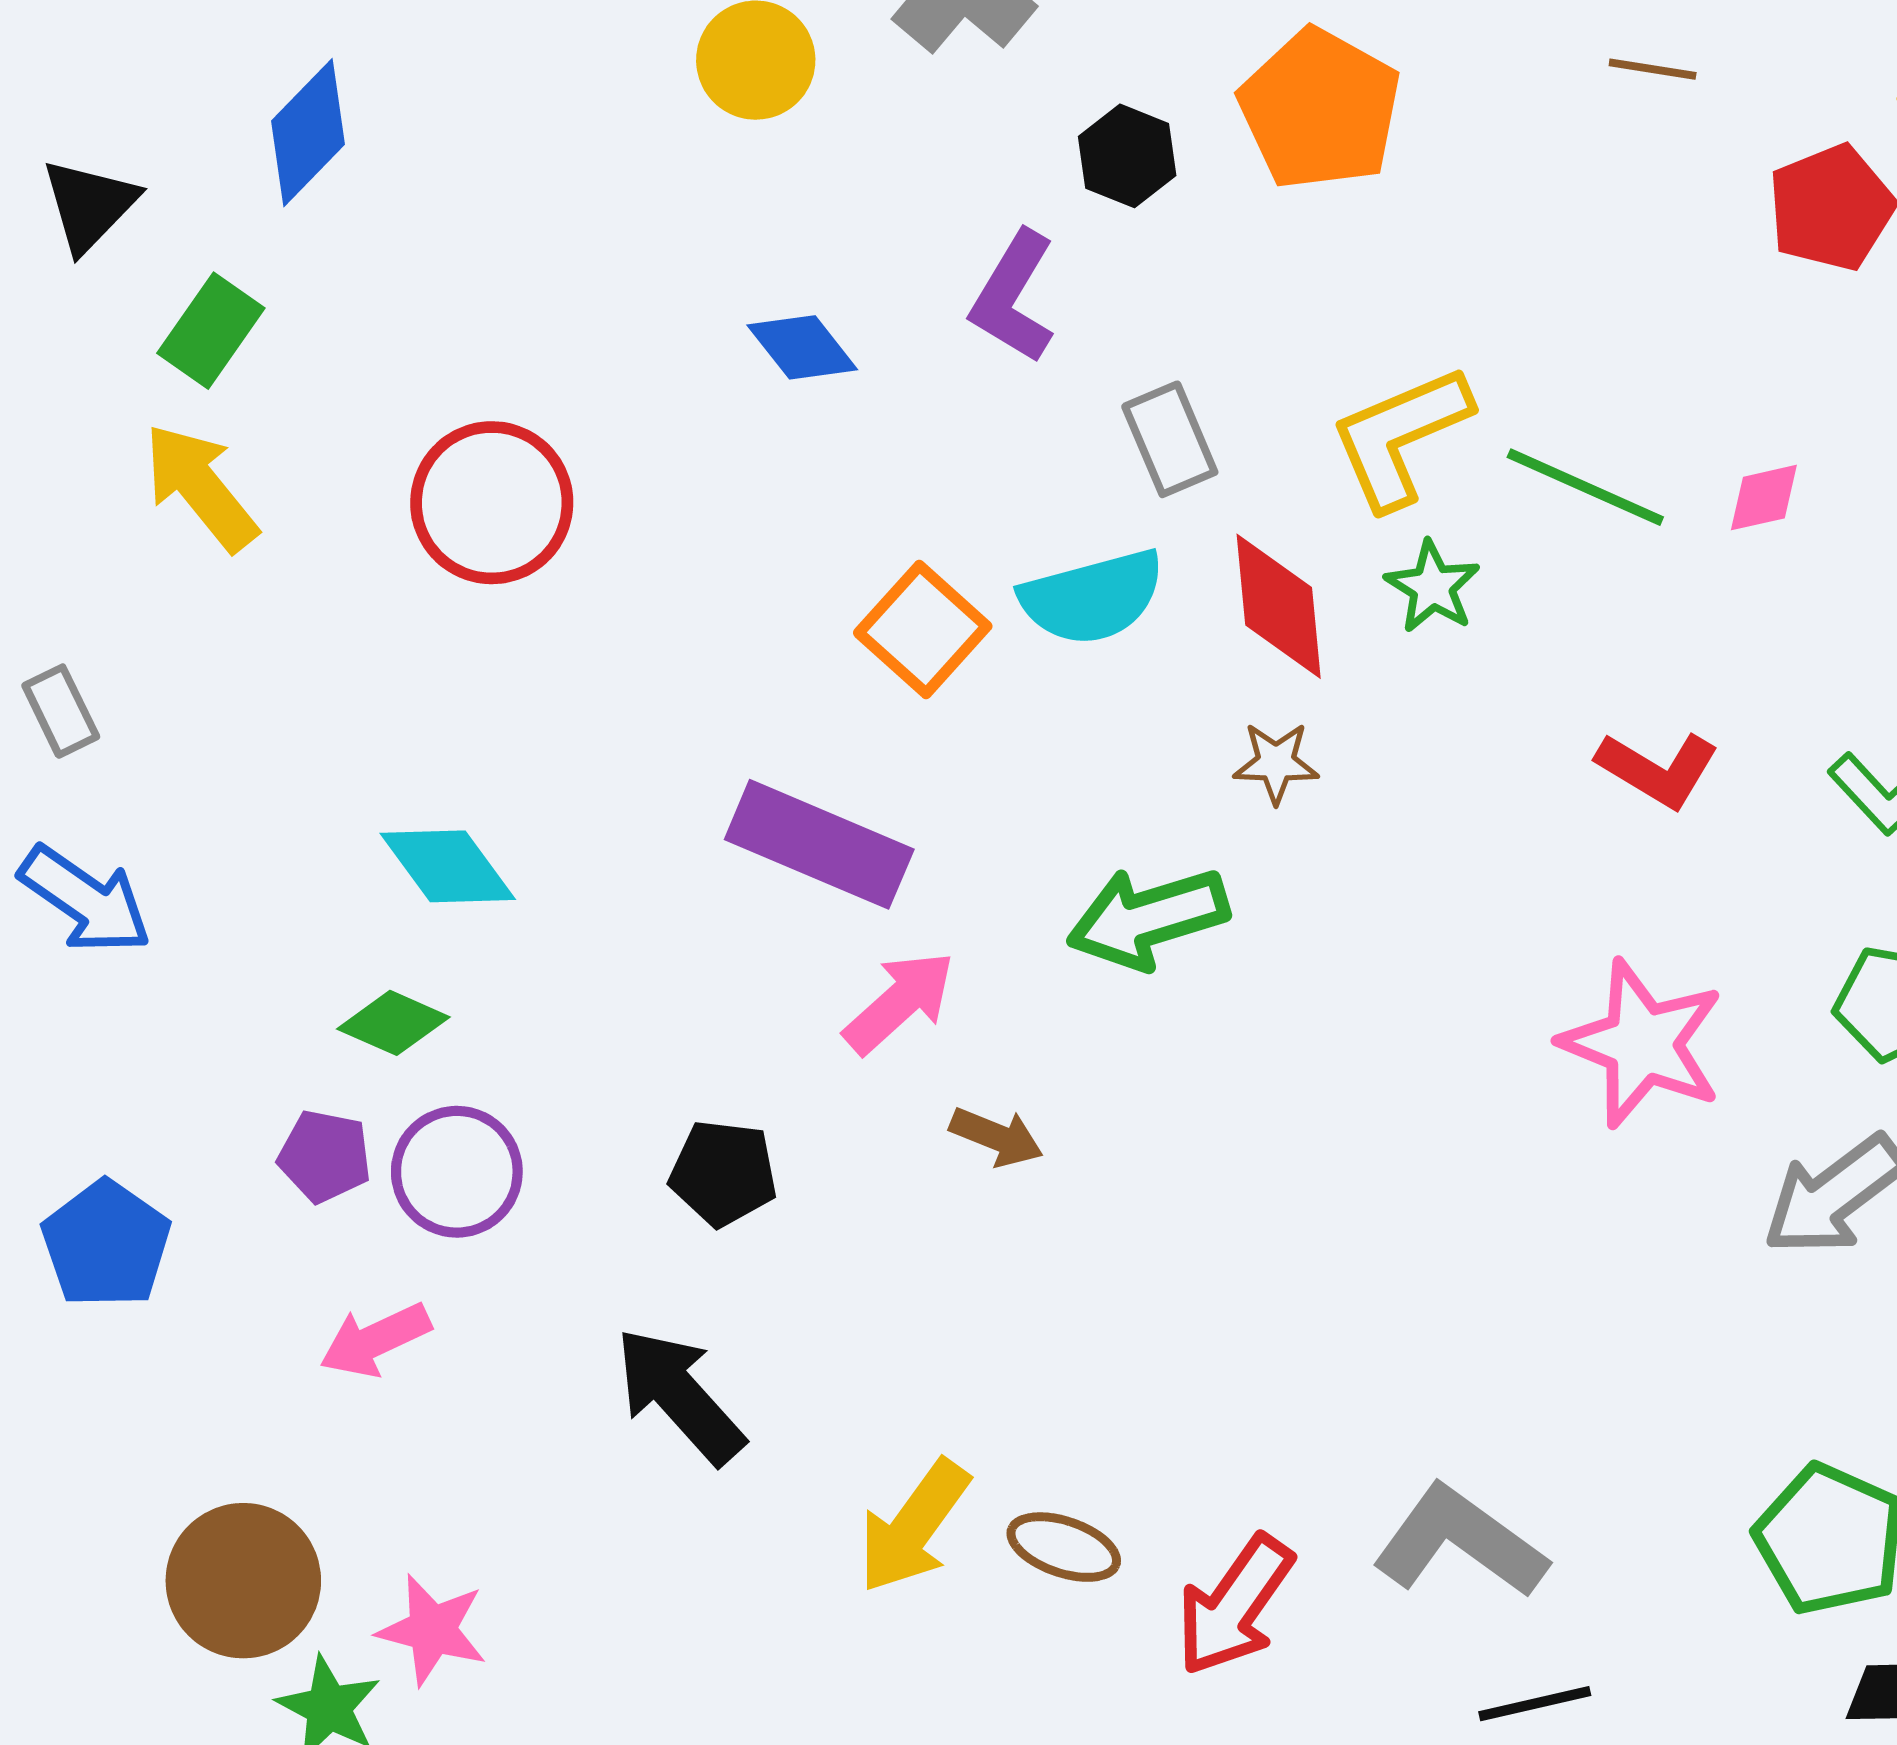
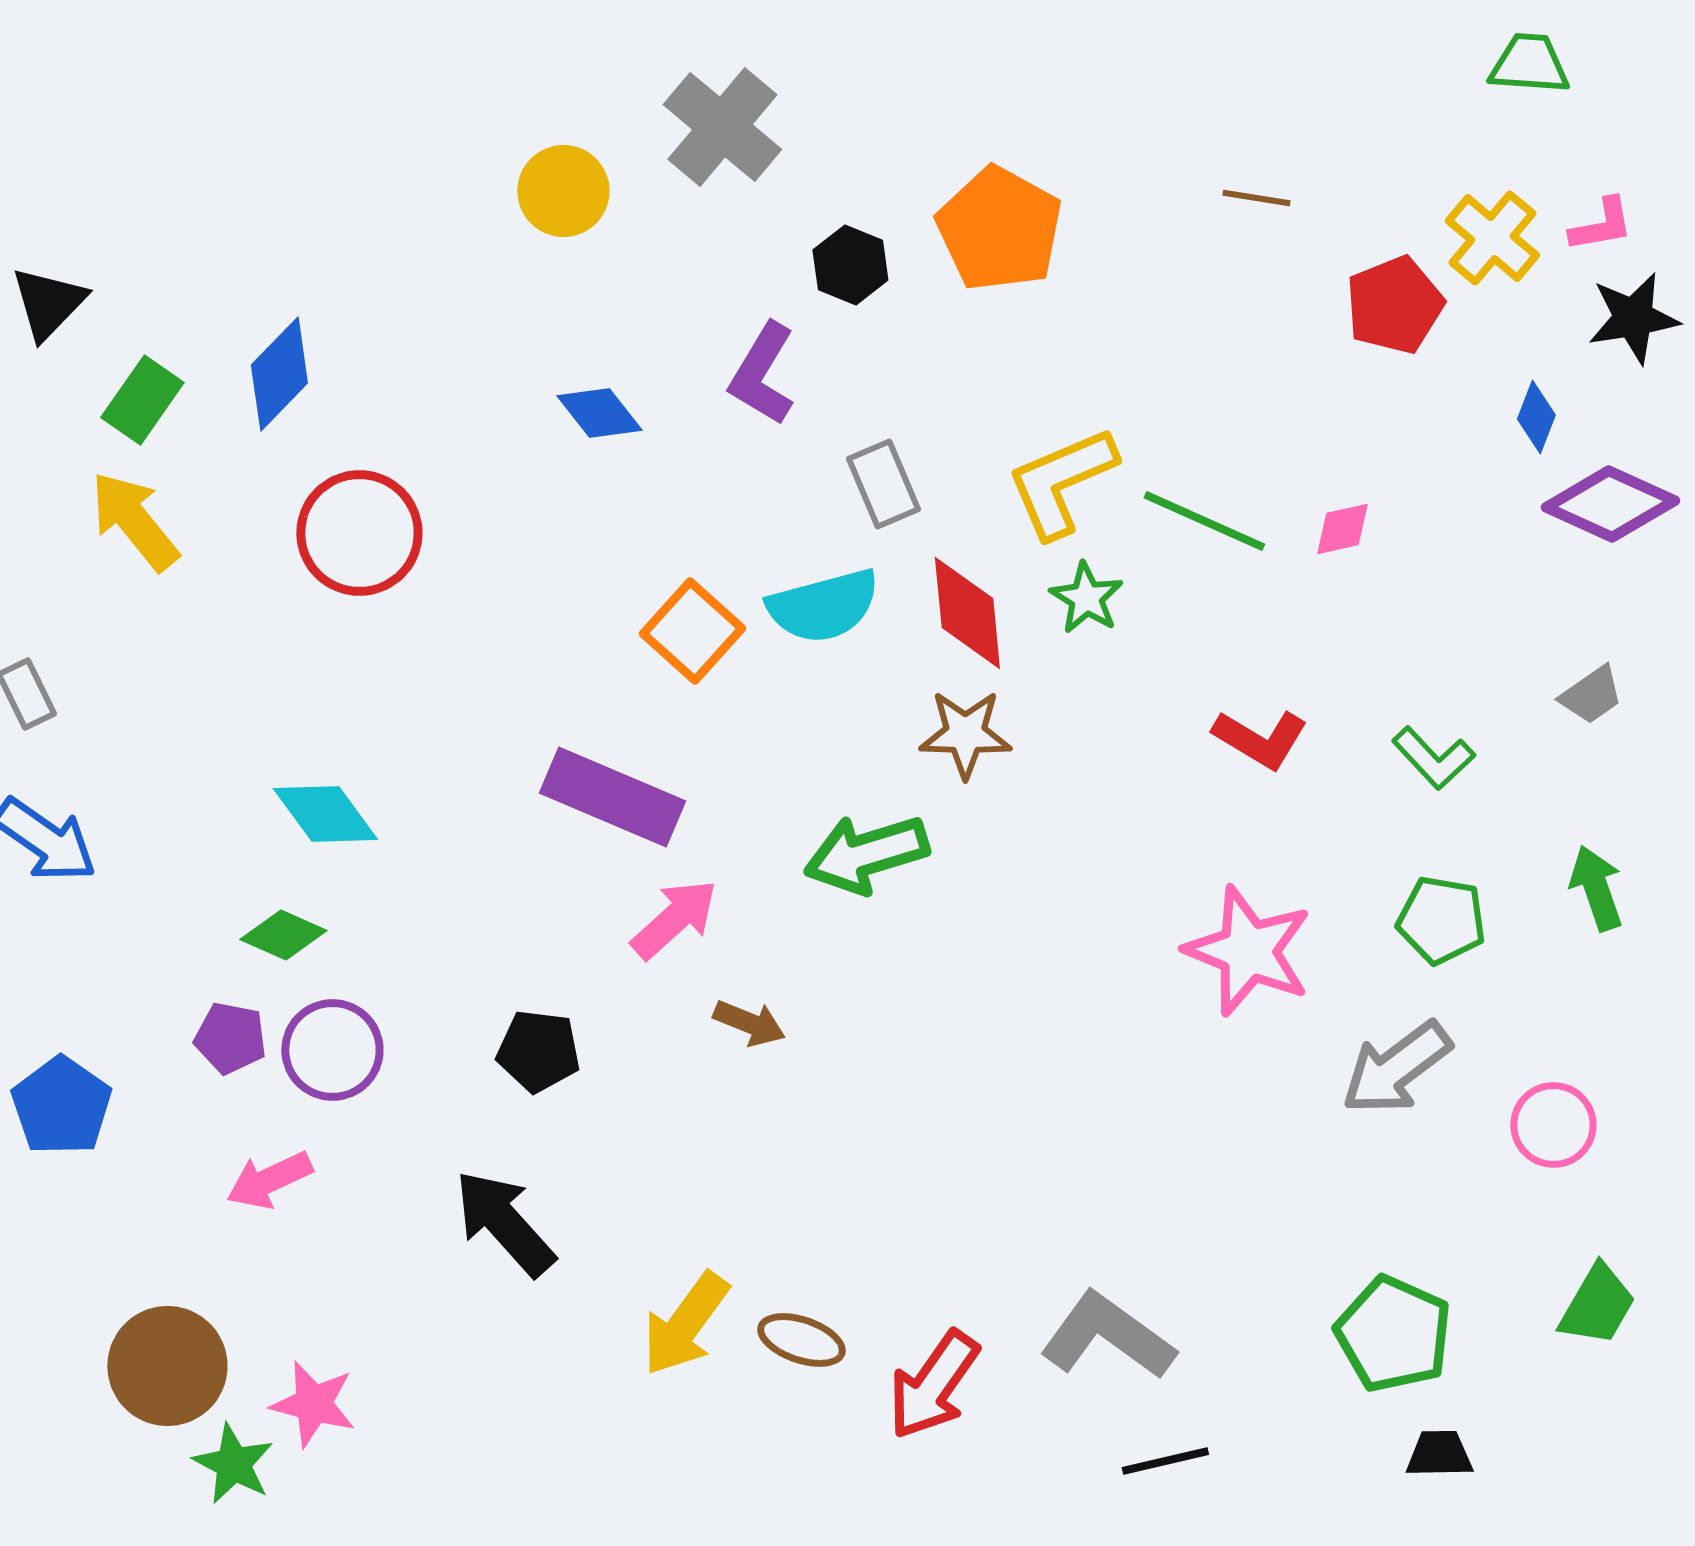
blue diamond: (308, 133) -> (279, 374), moved
brown star: (1276, 763) -> (965, 734), size x1.4

